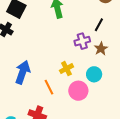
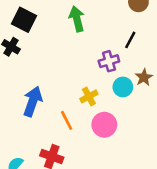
brown star: (101, 49) -> (144, 77), moved
cyan circle: (94, 74) -> (123, 87), moved

